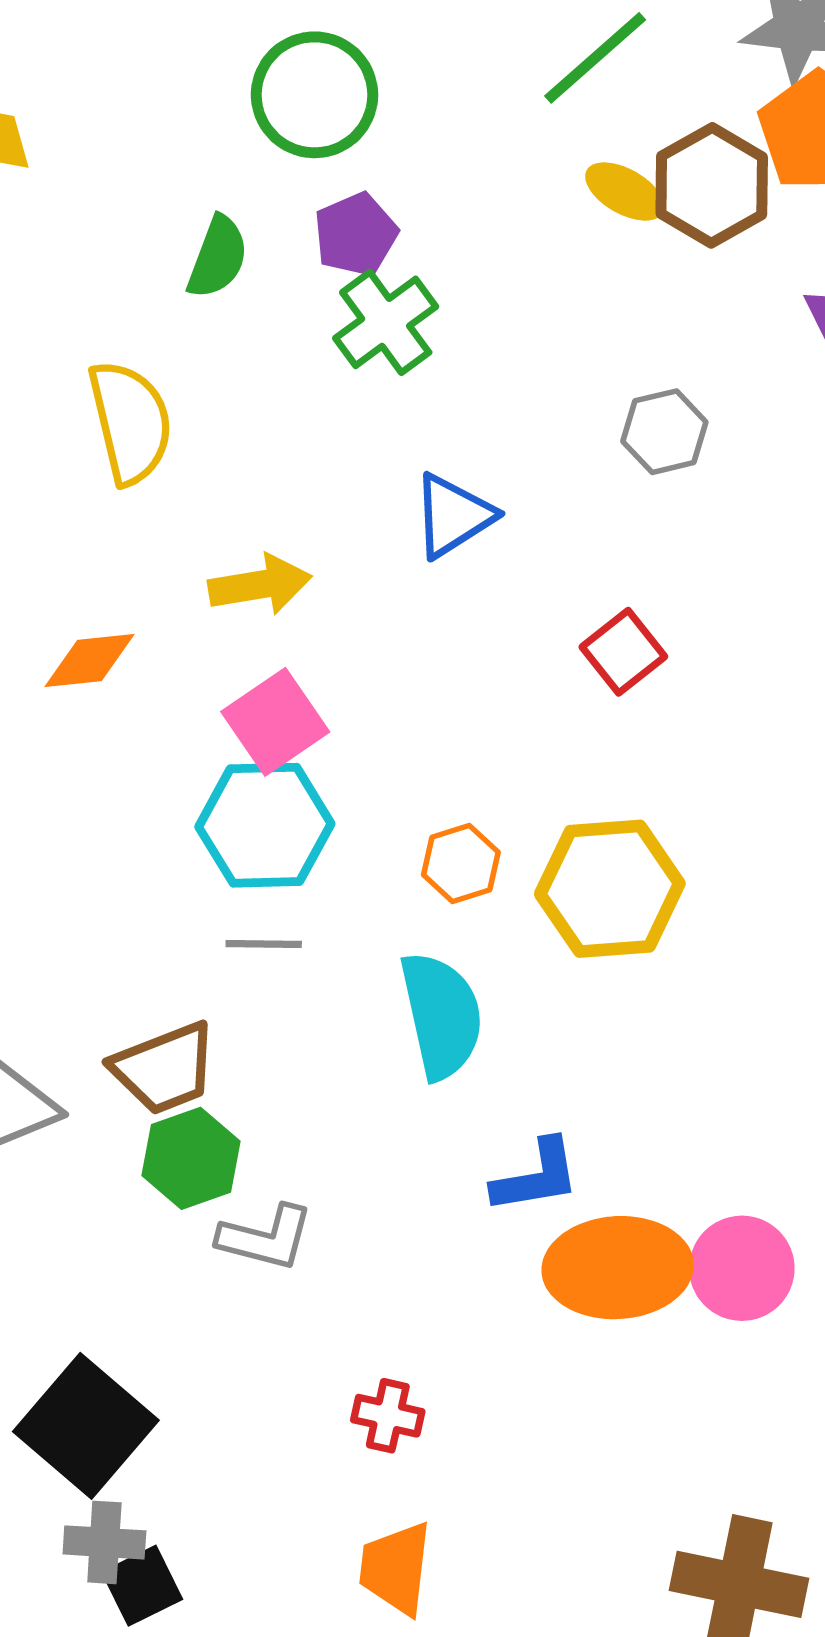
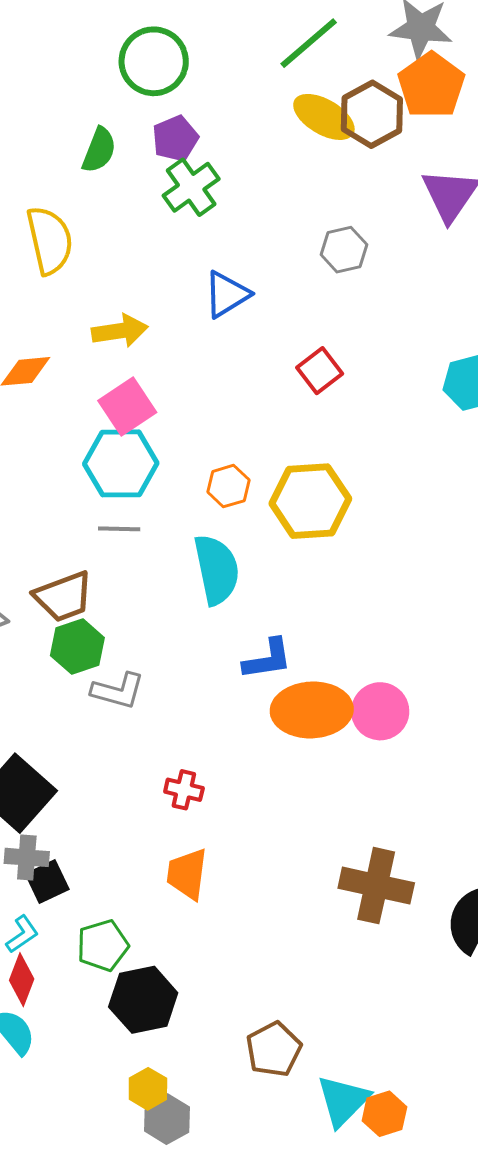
yellow ellipse: (625, 191) -> (324, 117), size x1.4

